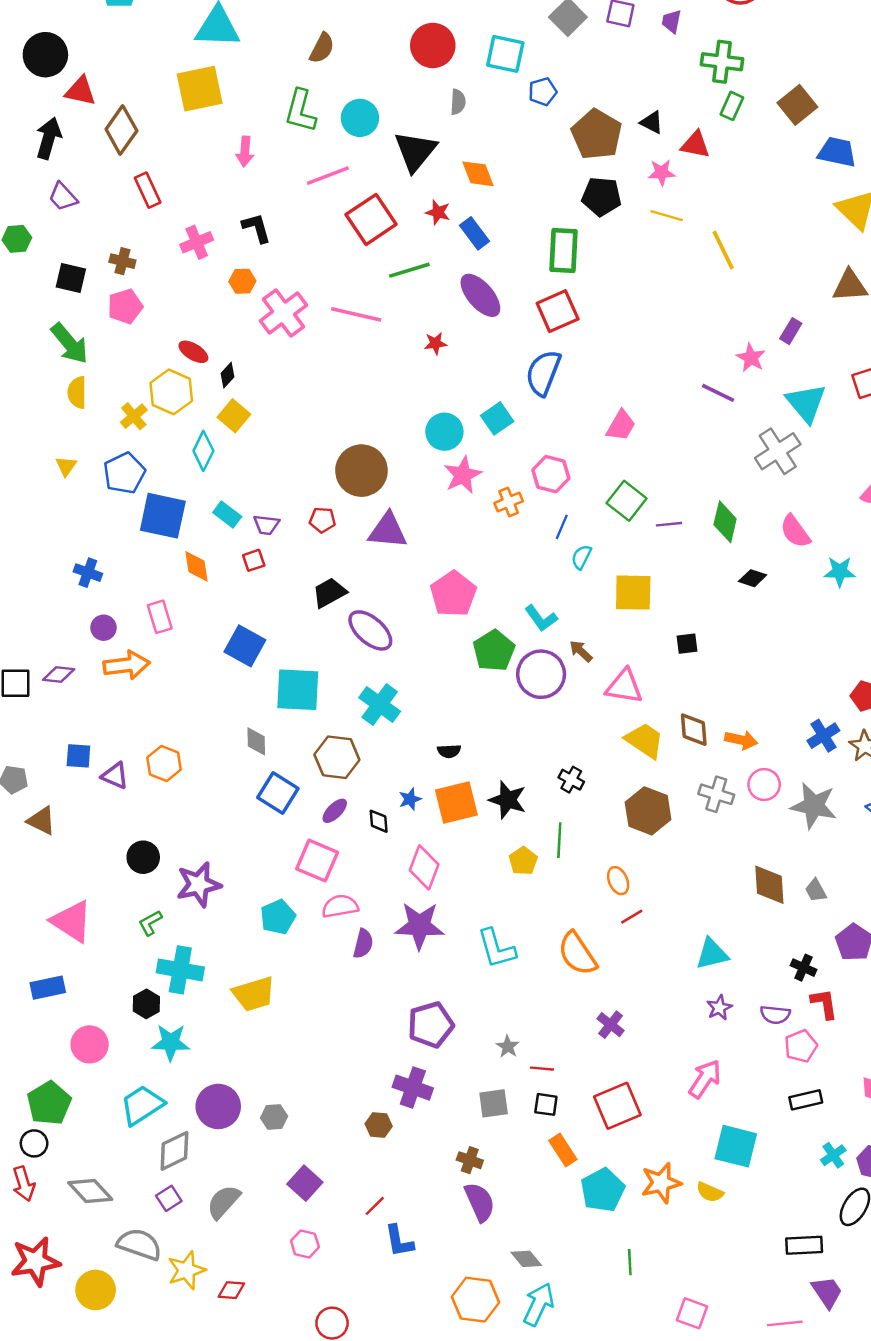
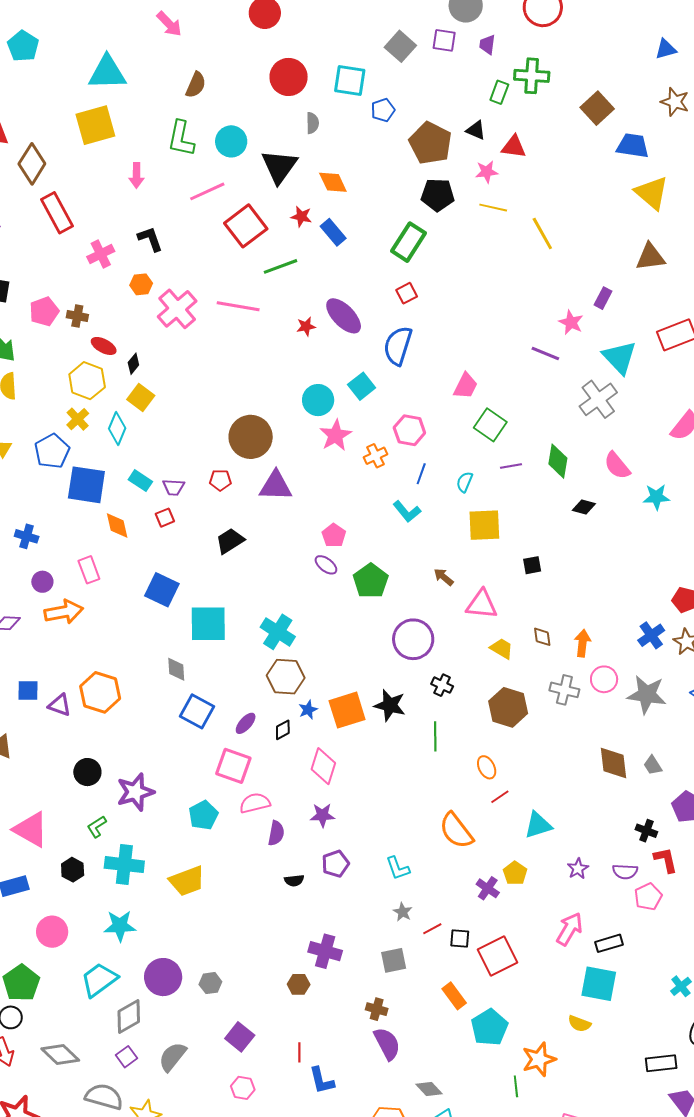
green rectangle: (732, 106) -> (499, 92), moved
red rectangle: (148, 190) -> (57, 213), size x1.4
green rectangle: (563, 250) -> (409, 242), turned 33
brown cross: (122, 261) -> (77, 316), moved
purple ellipse: (480, 295) -> (344, 316), moved
red square: (558, 311) -> (407, 293), size x0.6
yellow cross: (134, 416) -> (78, 419), moved
green square: (627, 501) -> (490, 425), moved
cyan semicircle: (581, 557) -> (465, 482), moved
pink pentagon: (453, 594) -> (334, 535), size x0.6
cyan L-shape: (541, 618) -> (407, 511), moved
purple ellipse: (370, 630) -> (326, 565), moved, size x0.6
purple circle: (541, 674) -> (413, 639), moved
brown diamond: (694, 730) -> (542, 637), size x0.7
orange arrow: (741, 740) -> (582, 643), turned -92
yellow trapezoid: (645, 741) -> (502, 649), size x0.7
black semicircle: (449, 751) -> (294, 880), moved
brown hexagon: (337, 757) -> (286, 677), moved
orange hexagon: (164, 763) -> (100, 692), size x1.4
black diamond: (379, 821) -> (283, 730), turned 70
yellow pentagon: (523, 861) -> (515, 873), moved
purple star: (419, 926) -> (322, 815), size x0.6
cyan L-shape: (496, 949) -> (398, 868), moved, size x0.7
cyan triangle: (712, 954) -> (538, 825), moved
black hexagon: (146, 1004) -> (73, 870), moved
purple pentagon: (431, 1025) -> (336, 864), moved, size x0.7
red line: (542, 1069) -> (432, 929), turned -30
black rectangle: (806, 1100) -> (609, 943), moved
black square: (546, 1104) -> (460, 939), moved
orange star: (661, 1183) -> (539, 1059), moved
red line: (375, 1206) -> (299, 1052), turned -42

